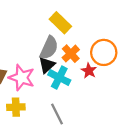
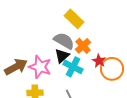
gray semicircle: (49, 48) -> (64, 41), turned -85
orange circle: (104, 52) -> (112, 69), moved

